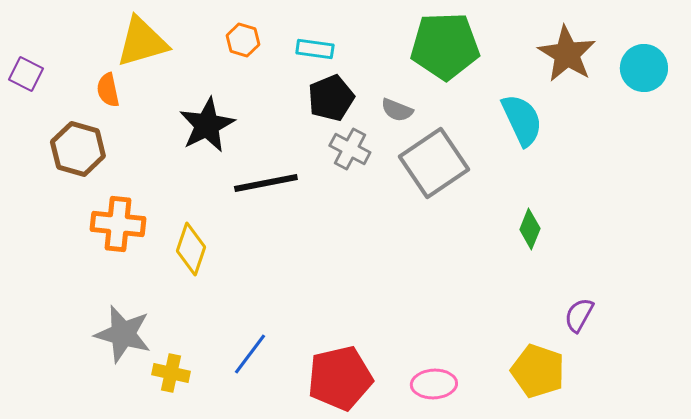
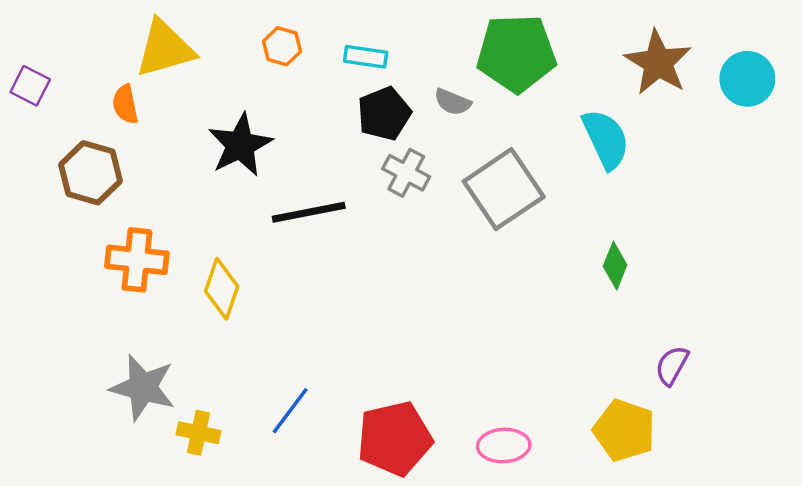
gray semicircle: (397, 110) -> (453, 102), moved

